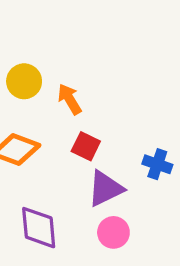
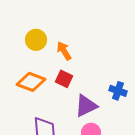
red square: (86, 146) -> (64, 79), moved

